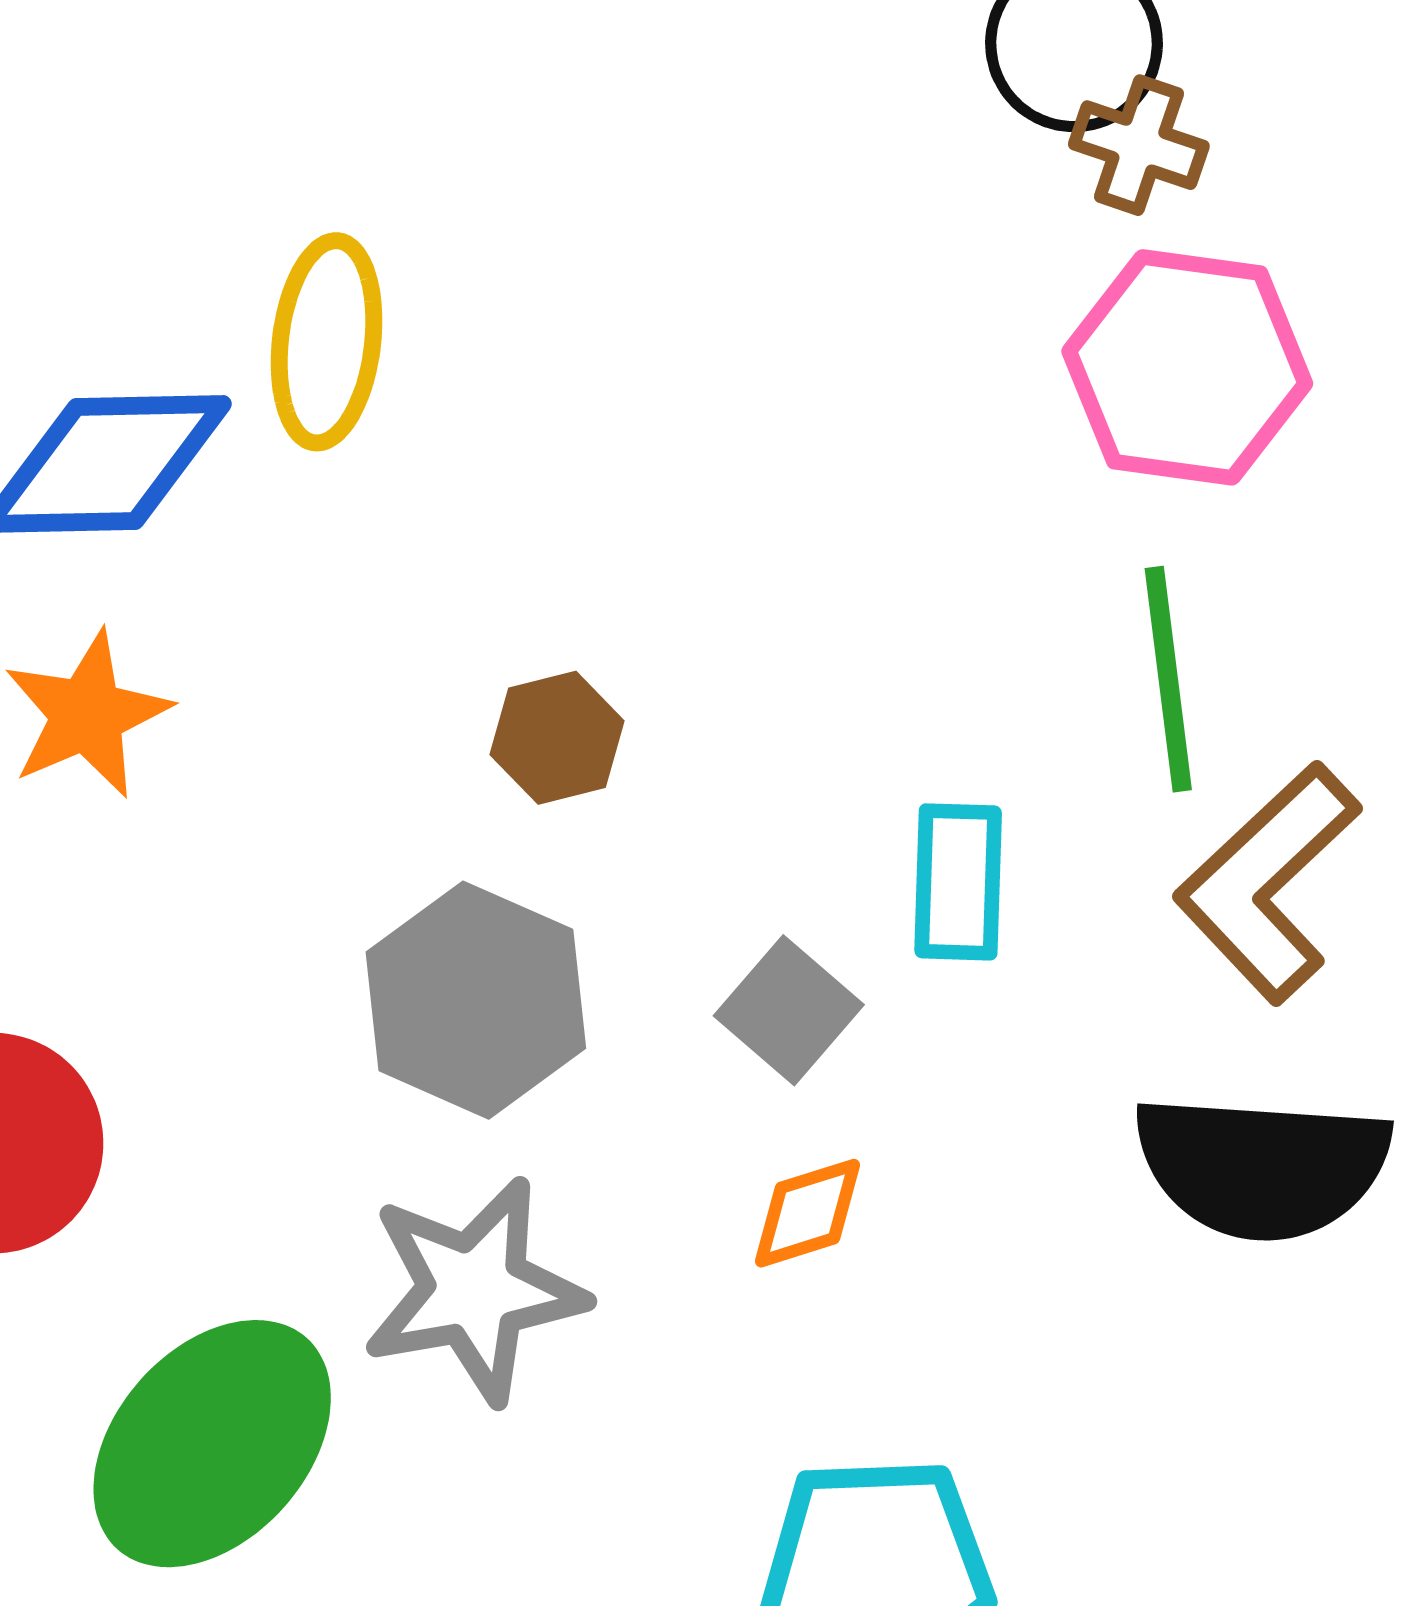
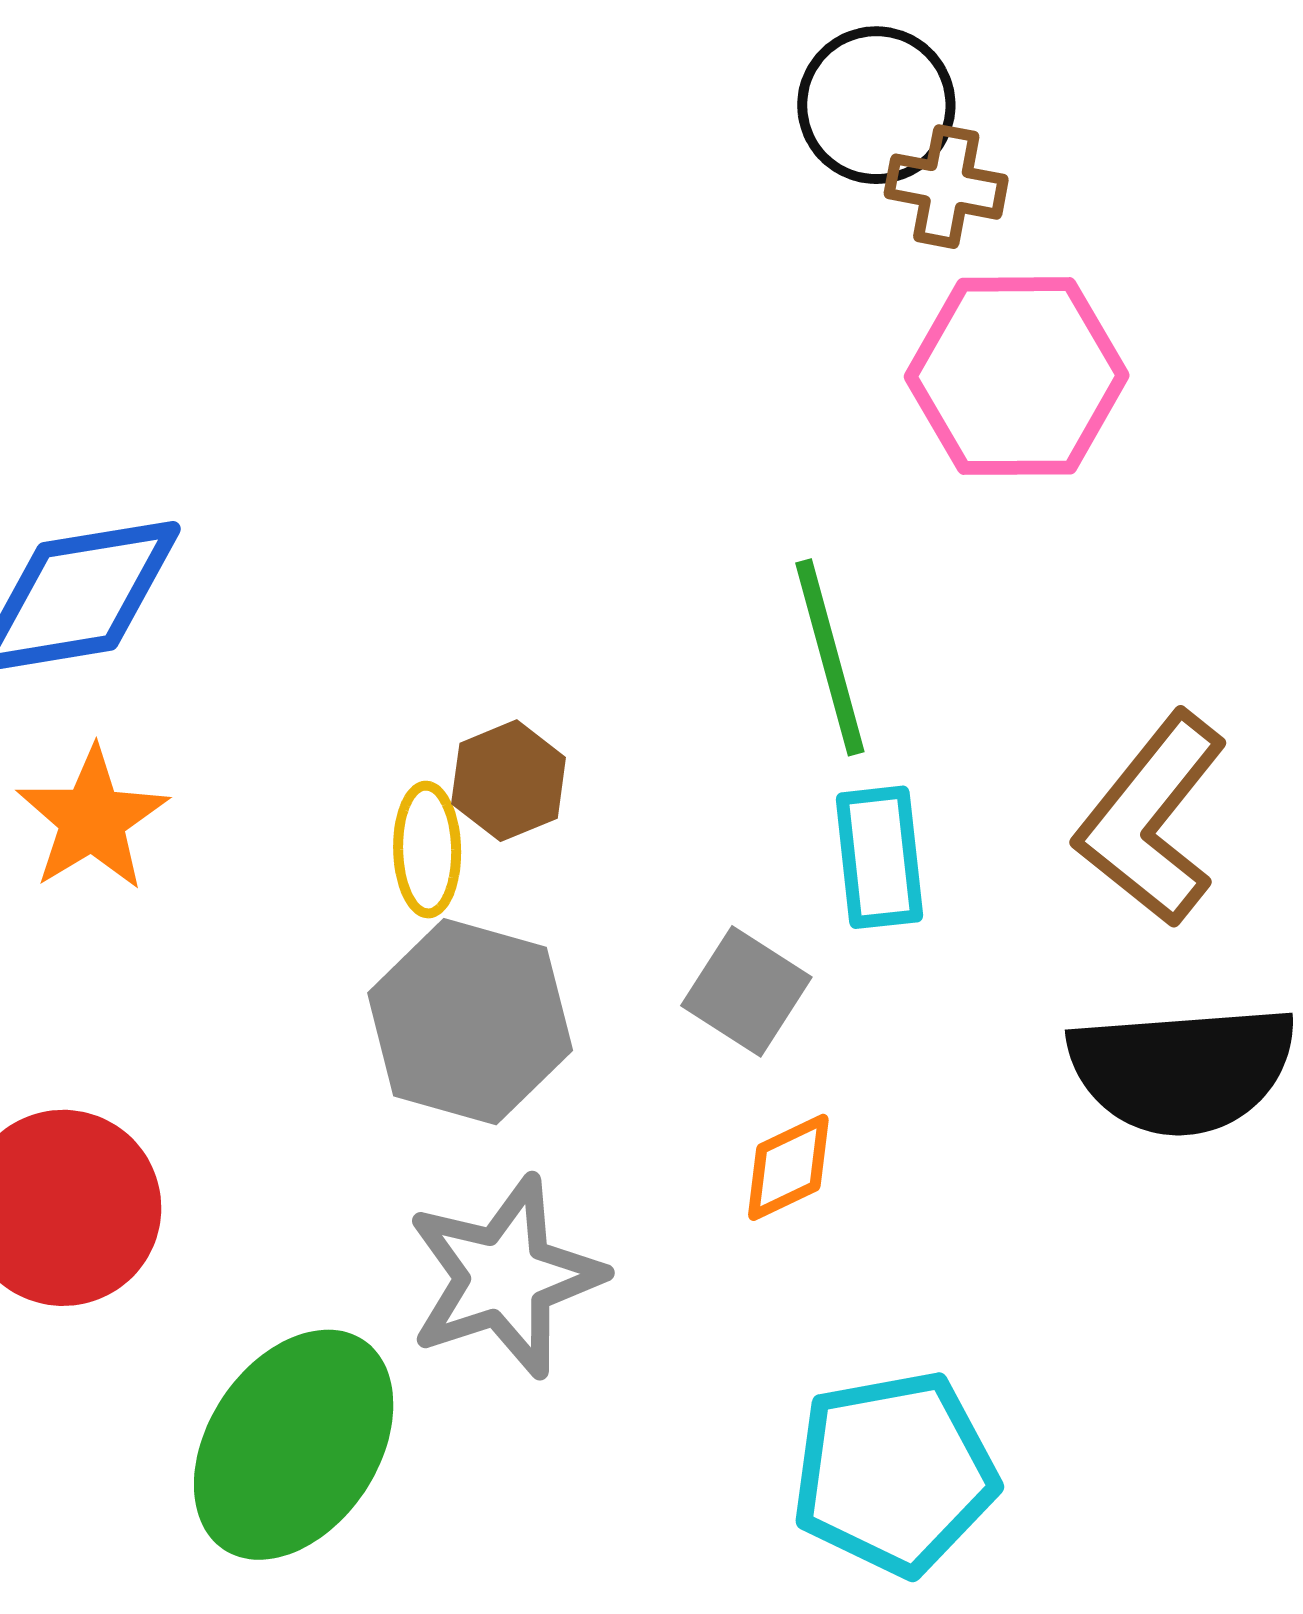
yellow ellipse: (327, 342) -> (427, 850), moved, size x0.7
green line: (1168, 679) -> (830, 657), moved

